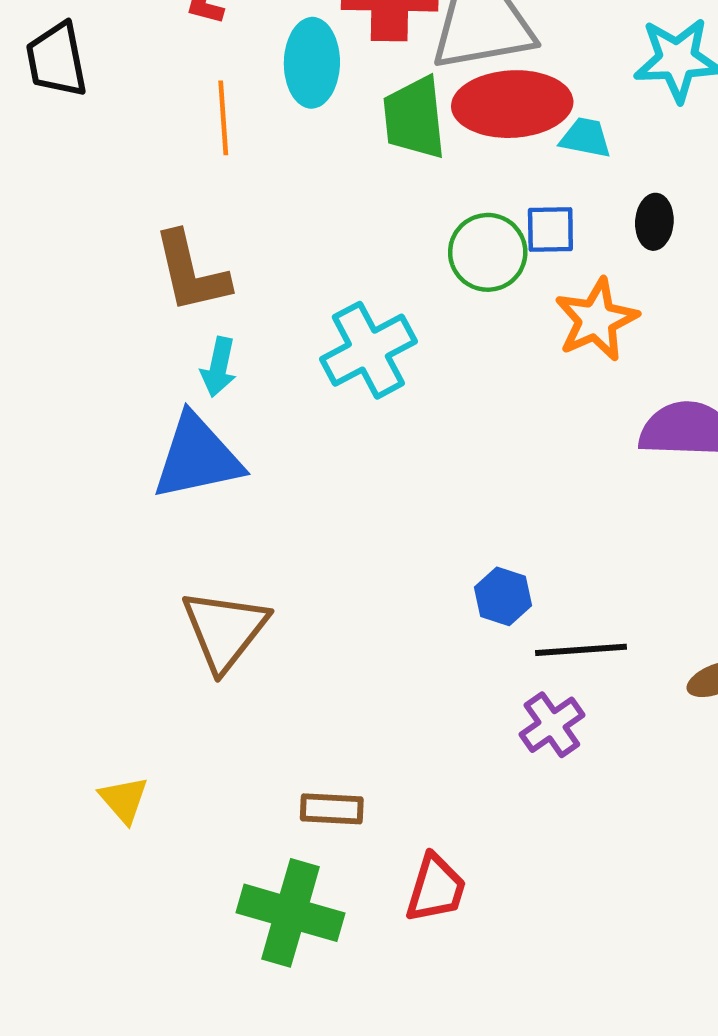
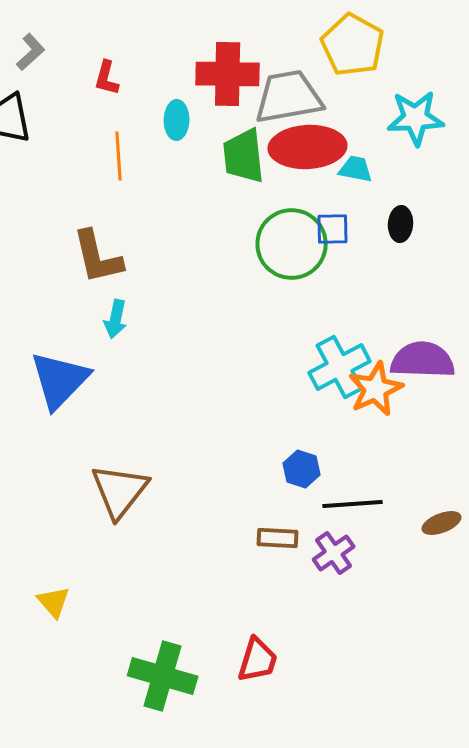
cyan ellipse: (312, 63) -> (177, 120), size x0.7
green circle: (488, 252) -> (292, 244), size x1.4
orange star: (596, 320) -> (376, 389), moved
cyan cross: (368, 350) -> (340, 367), moved
blue triangle: (197, 457) -> (60, 380), moved, turned -34
brown rectangle: (332, 809) -> (278, 538), moved

